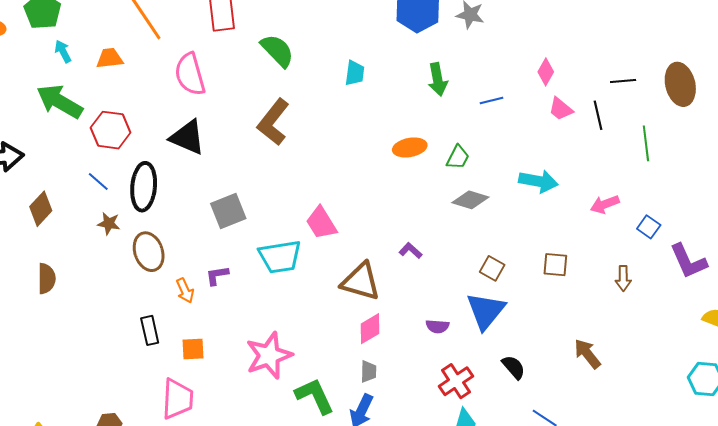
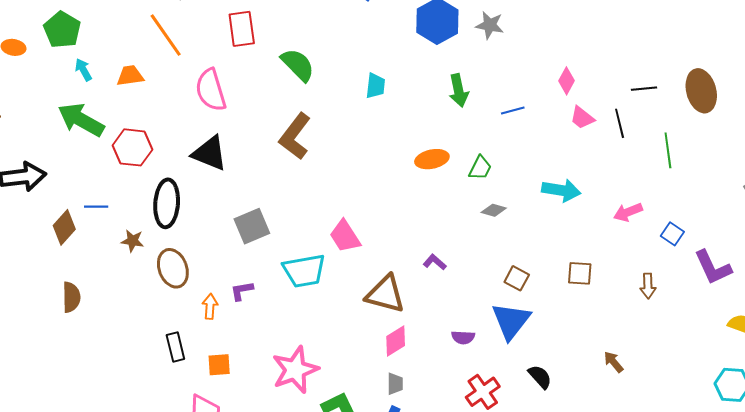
blue line: (98, 182) -> (96, 207), moved, turned -40
gray diamond: (470, 200) -> (494, 210), size x0.7
orange arrow: (185, 291) -> (210, 306), turned -150
brown arrow: (587, 354) -> (614, 362), size x0.7

